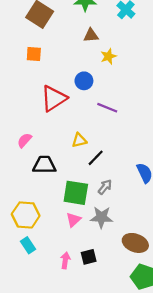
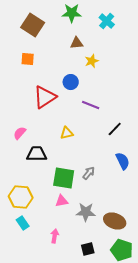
black line: (96, 158) -> (115, 129), moved
gray star: (101, 217) -> (86, 212), moved
pink triangle: (73, 220) -> (62, 201), turned 32
black square: (89, 257) -> (88, 249), moved

